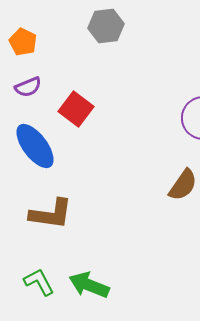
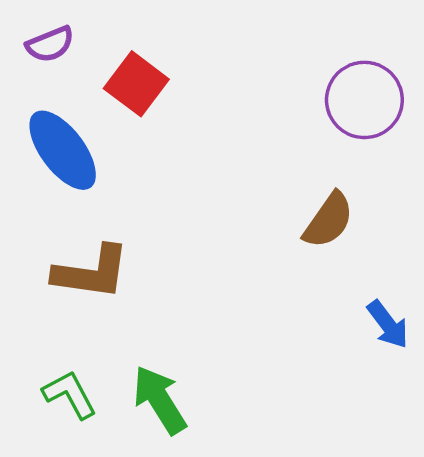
green arrow: (89, 285) -> (160, 400), turned 36

